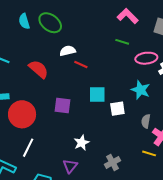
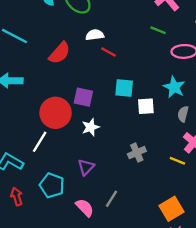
red semicircle: (39, 69) -> (60, 53), turned 85
red circle: (22, 114) -> (56, 113), moved
gray semicircle: (146, 121) -> (183, 114), moved
white star: (82, 143) -> (91, 127), moved
gray cross: (112, 162) -> (137, 153), moved

